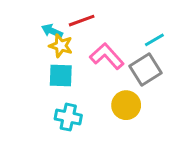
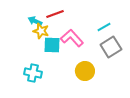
gray square: (145, 70) -> (111, 47), moved
cyan square: (61, 75) -> (52, 45), moved
cyan cross: (68, 117) -> (33, 73), moved

